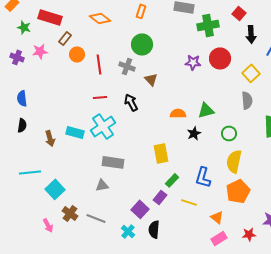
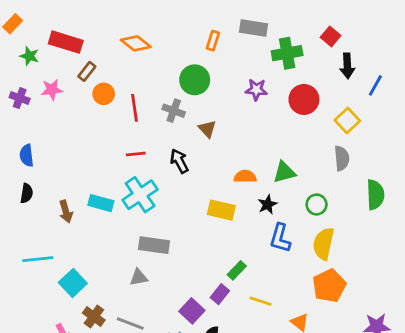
orange rectangle: (141, 11) -> (213, 41), moved
purple star: (193, 62) -> (256, 90), moved
yellow rectangle: (161, 153) -> (221, 210), moved, turned -66
blue L-shape: (203, 177) -> (280, 238), moved

